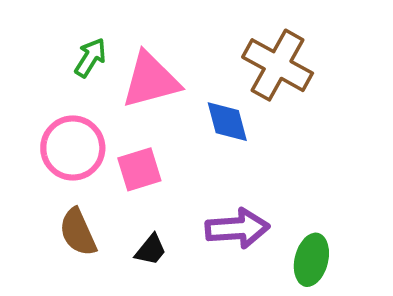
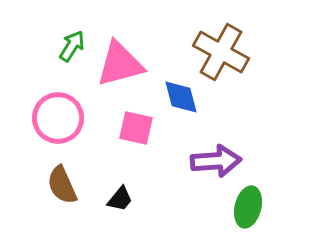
pink square: (139, 169) -> (136, 128), moved, turned 30
purple arrow: (237, 228) -> (216, 161), moved

